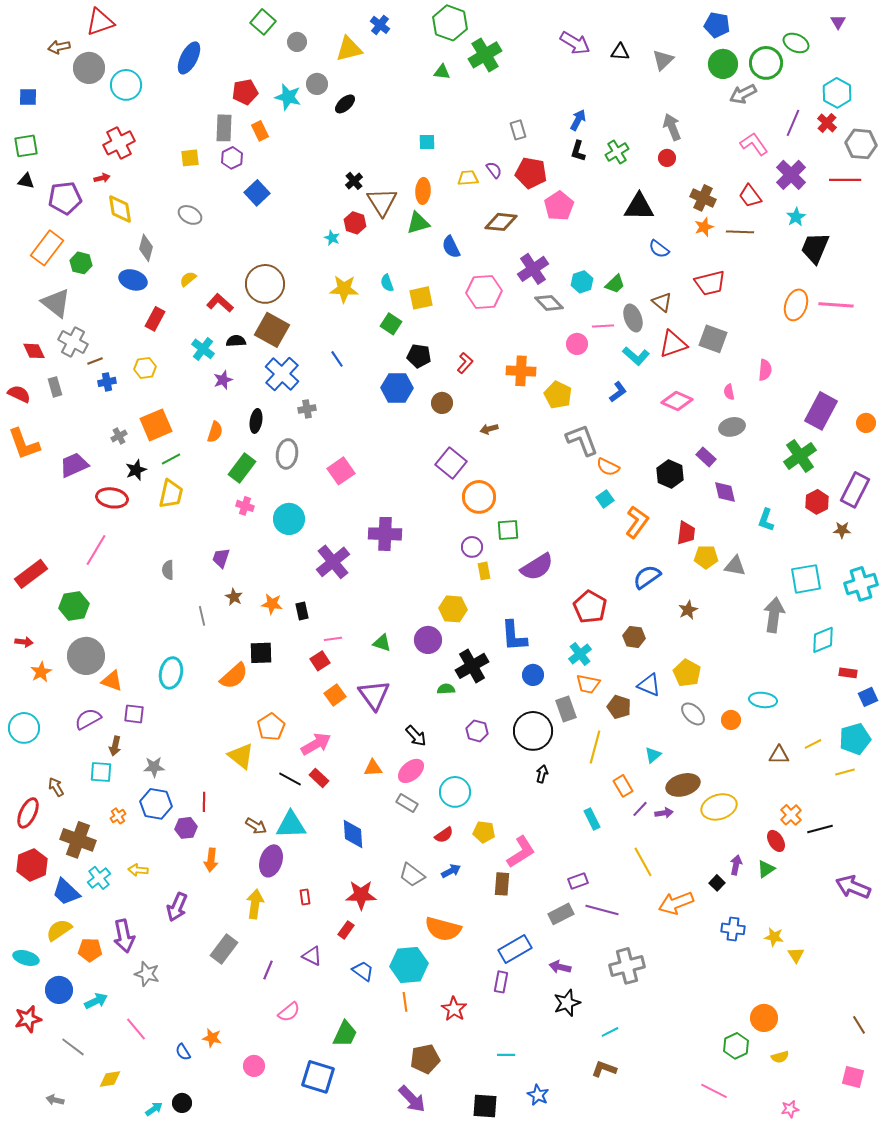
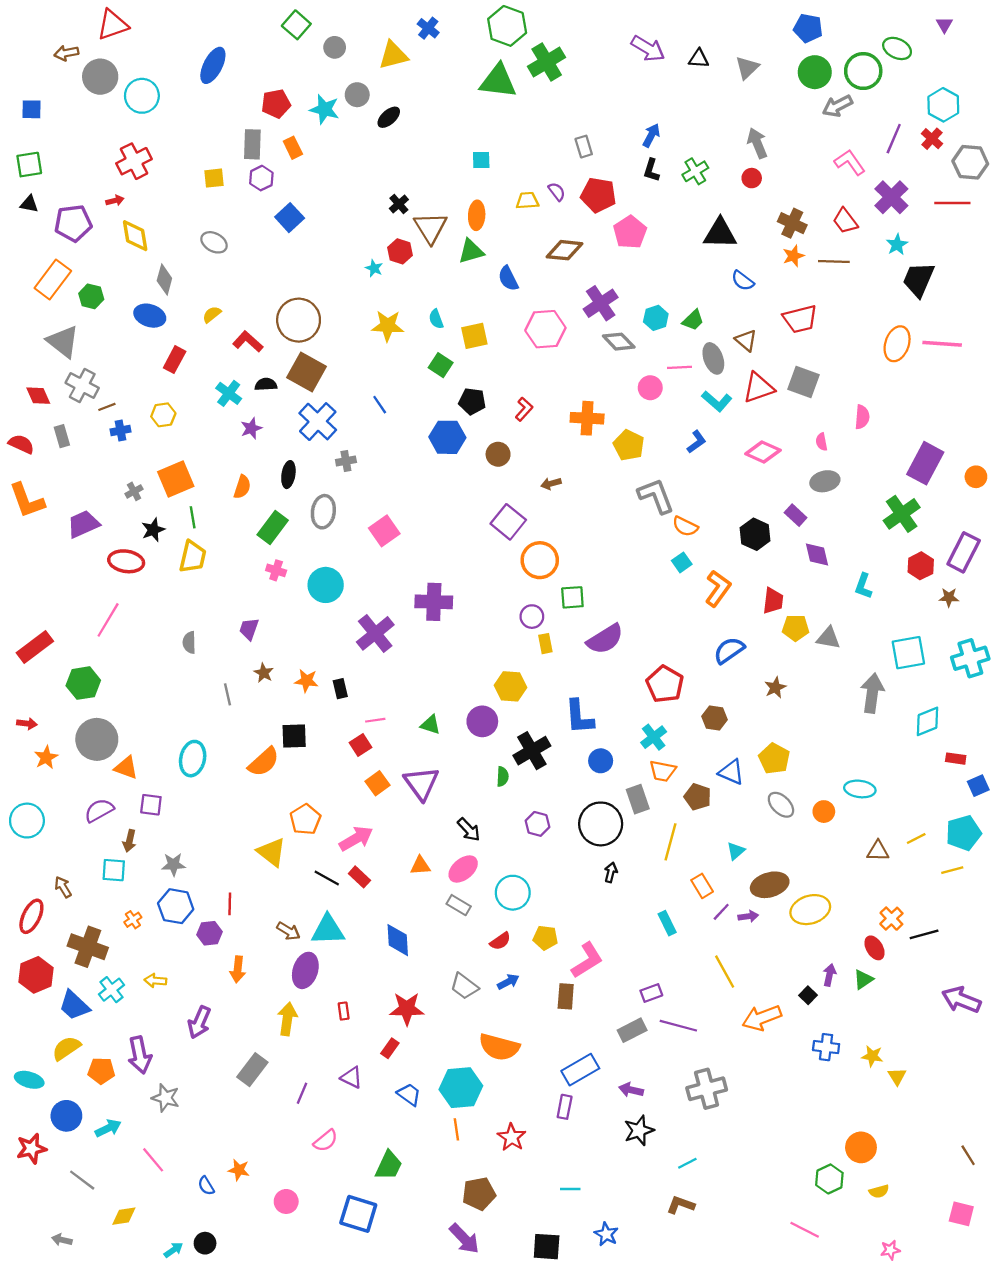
green triangle: (442, 72) -> (498, 81), size x2.0
green line: (171, 459) -> (193, 517), turned -72
green semicircle: (446, 689) -> (503, 777), turned 96

